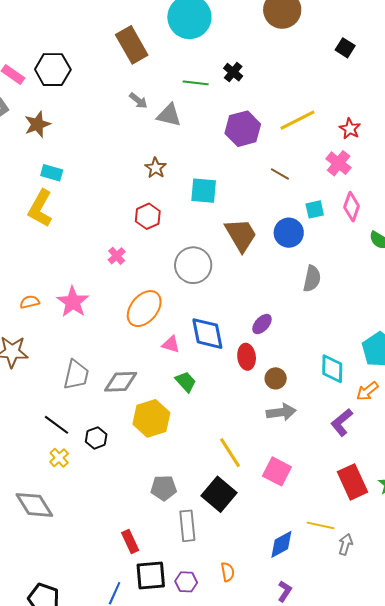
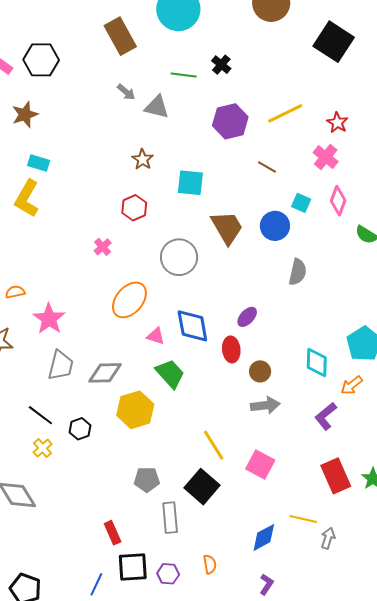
black square: (345, 48) -> (334, 42), size x2.0
cyan square: (315, 209) -> (301, 203), turned 36
pink star: (73, 302) -> (49, 319), moved
green trapezoid: (186, 382) -> (170, 374), size x1.4

